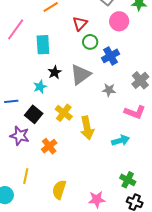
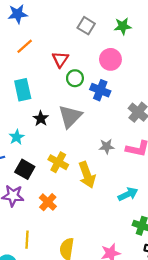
pink circle: (119, 21) -> (110, 59), moved
blue cross: (110, 56) -> (100, 90), turned -30
cyan star: (40, 87) -> (17, 137), moved
gray star: (109, 90) -> (107, 146), moved
cyan arrow: (121, 140) -> (128, 194), moved

